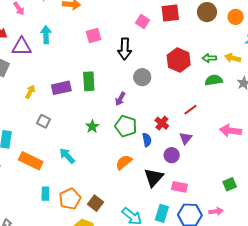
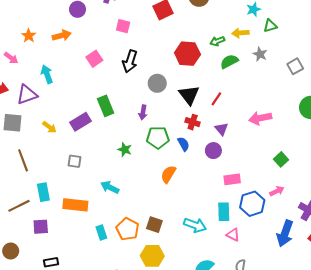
pink square: (143, 21) -> (123, 26), moved
black arrow: (125, 49) -> (130, 61), turned 35
yellow arrow: (30, 92) -> (49, 127), moved, turned 120
pink arrow: (231, 131) -> (260, 118), moved
black triangle: (154, 177) -> (189, 95), moved

